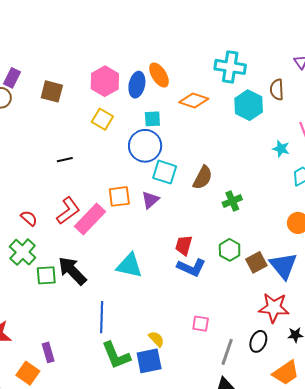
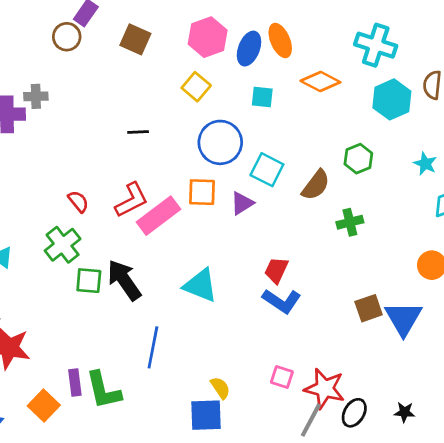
blue circle: (145, 146) -> (220, 142), moved
green hexagon: (230, 250) -> (358, 159), moved
red star: (274, 308) -> (325, 389), moved
green L-shape: (116, 355) -> (103, 390), moved

